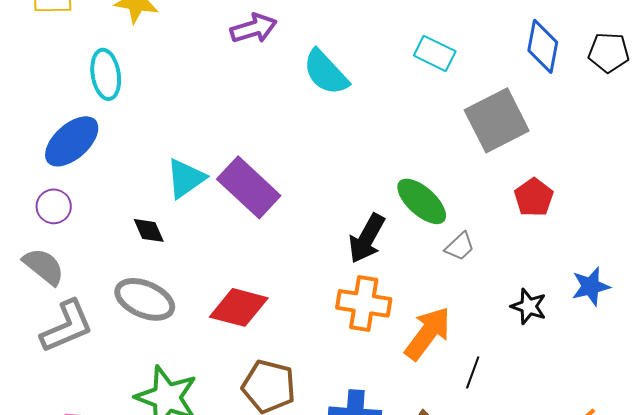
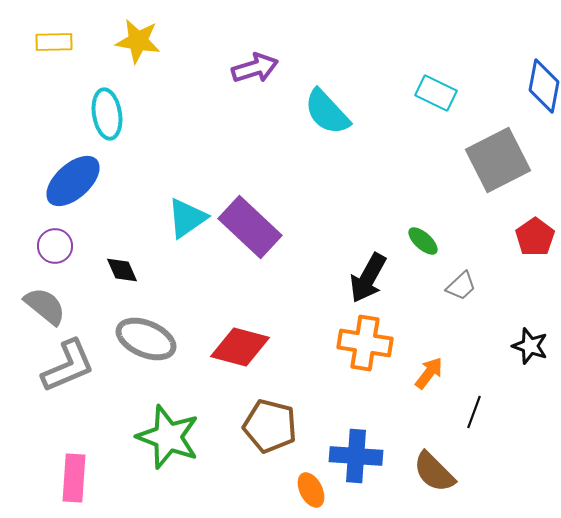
green ellipse: (422, 201) -> (423, 241), size x0.6
black diamond: (149, 230) -> (122, 270), moved
orange arrow: (428, 333) -> (429, 373), size x0.6

